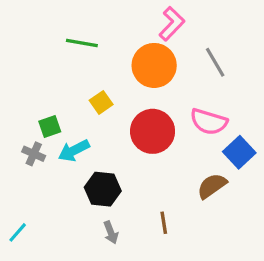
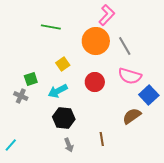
gray line: (215, 62) -> (125, 46), moved
red circle: (153, 131) -> (95, 82), size x0.7
cyan arrow: (74, 151) -> (58, 91), moved

